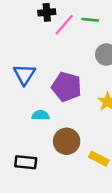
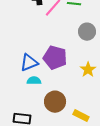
blue triangle: (24, 74) -> (29, 63), moved, turned 36

